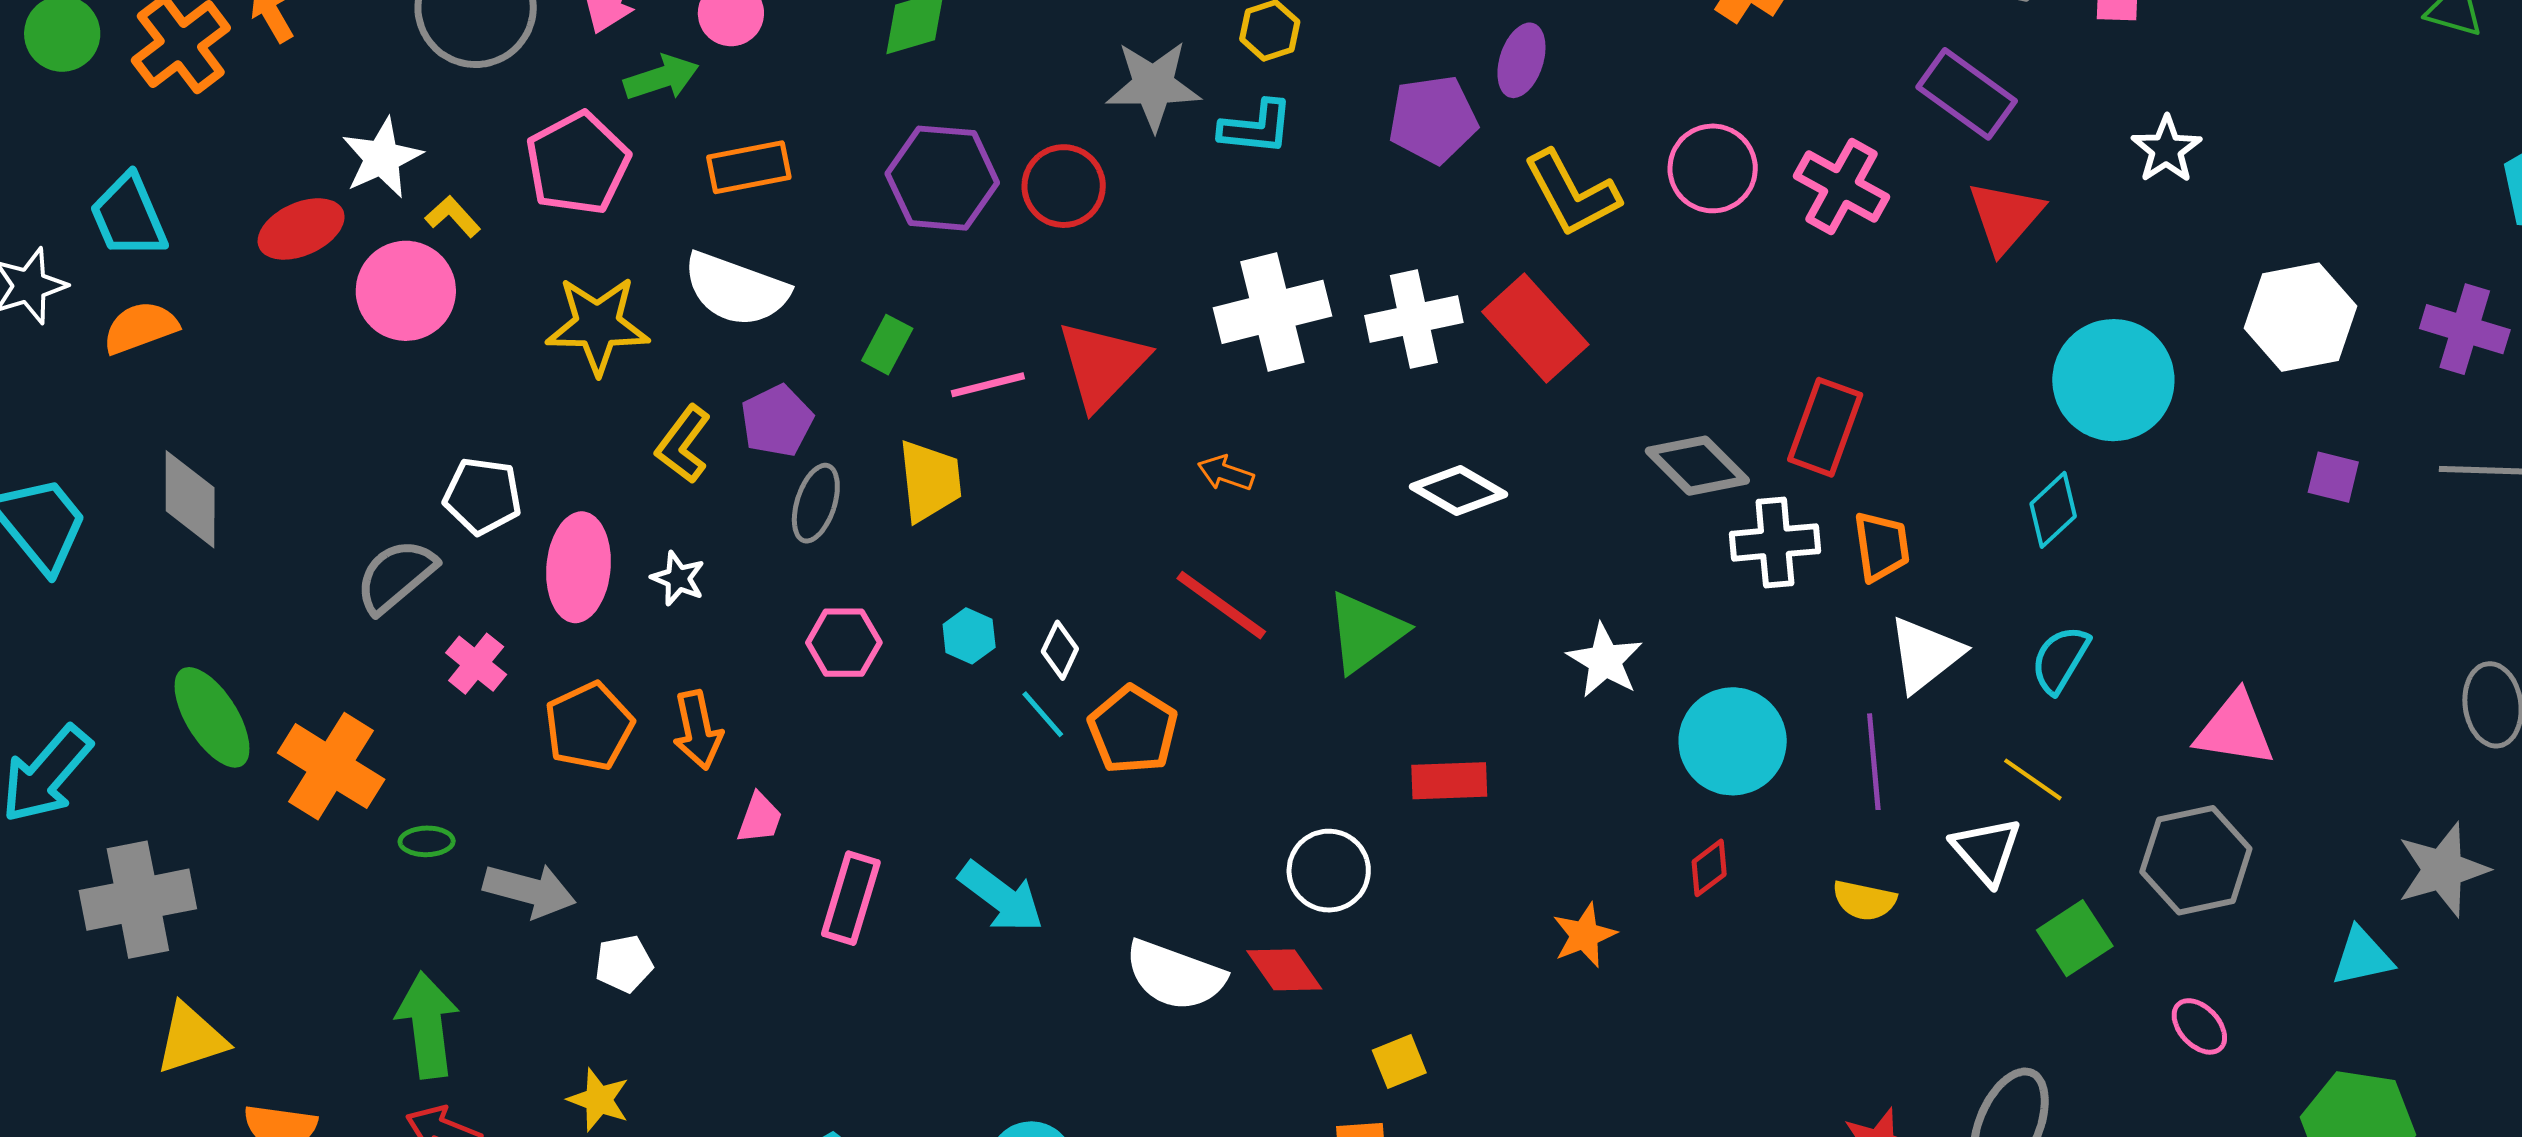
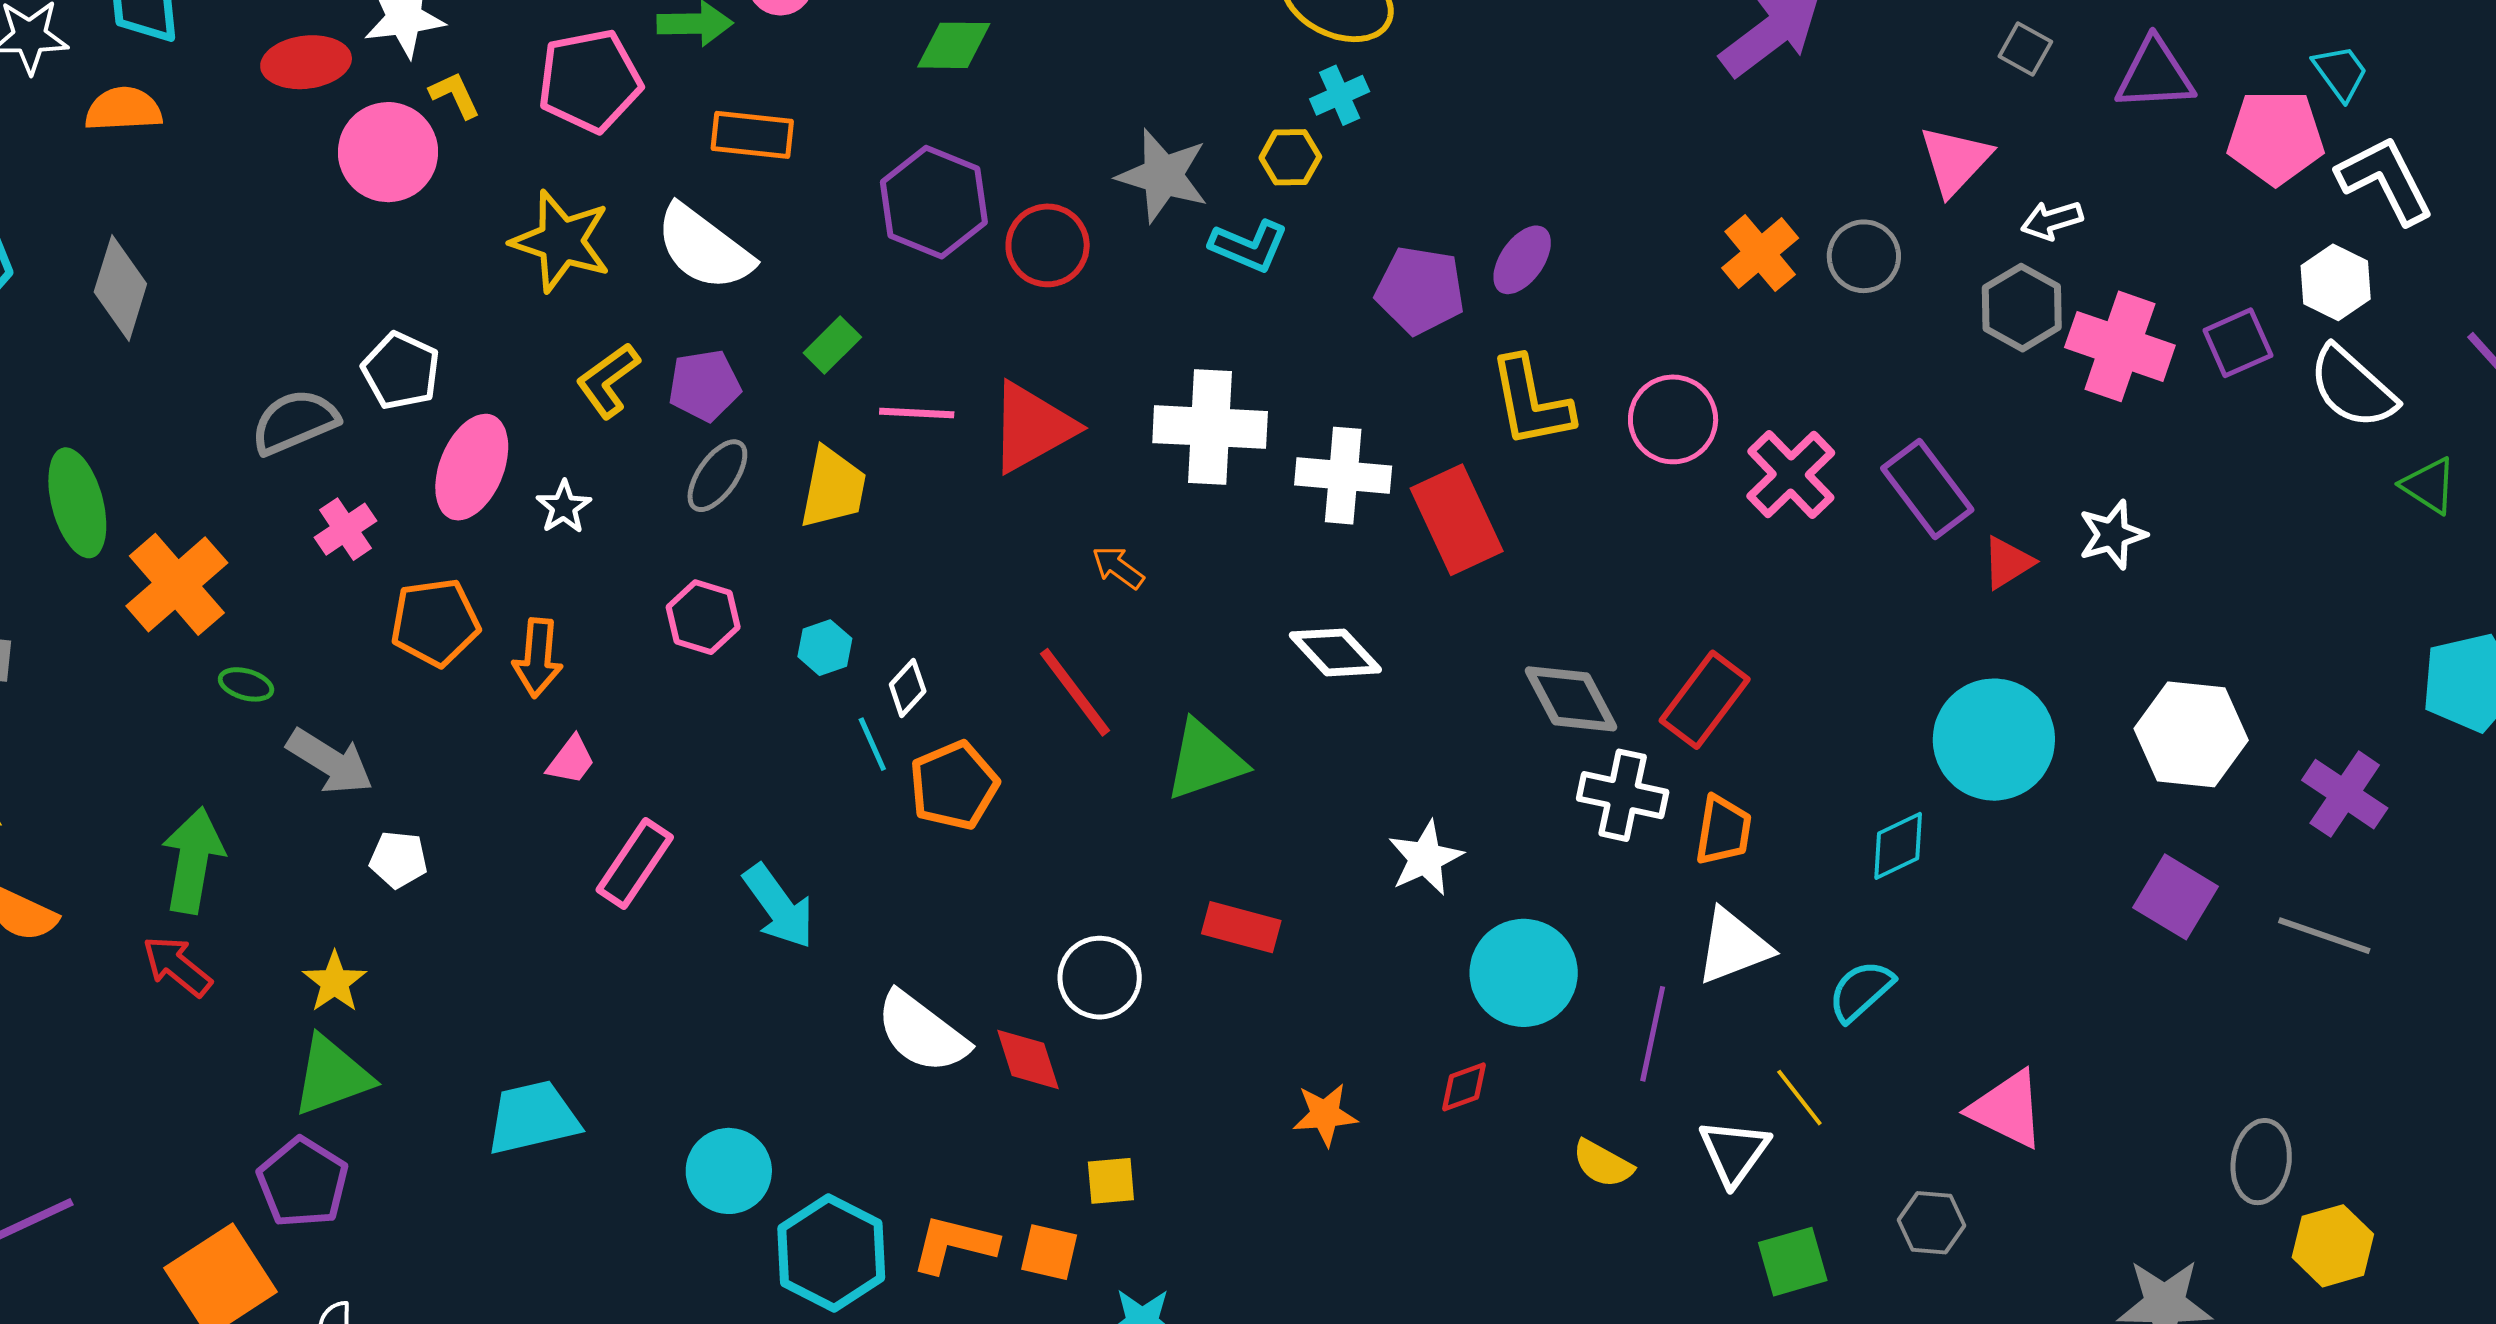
purple rectangle: (1967, 94) -> (1927, 489), moved
red triangle: (2005, 217) -> (2008, 563), moved, size x0.7
purple square: (2333, 477) -> (2176, 897), size x1.5
gray hexagon: (2196, 860) -> (1932, 1223), size x0.6

